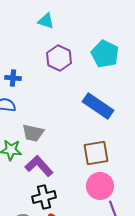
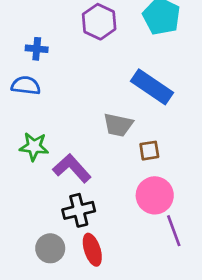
gray trapezoid: (33, 133) -> (118, 125), moved
brown square: (96, 153) -> (149, 151), size x0.6

